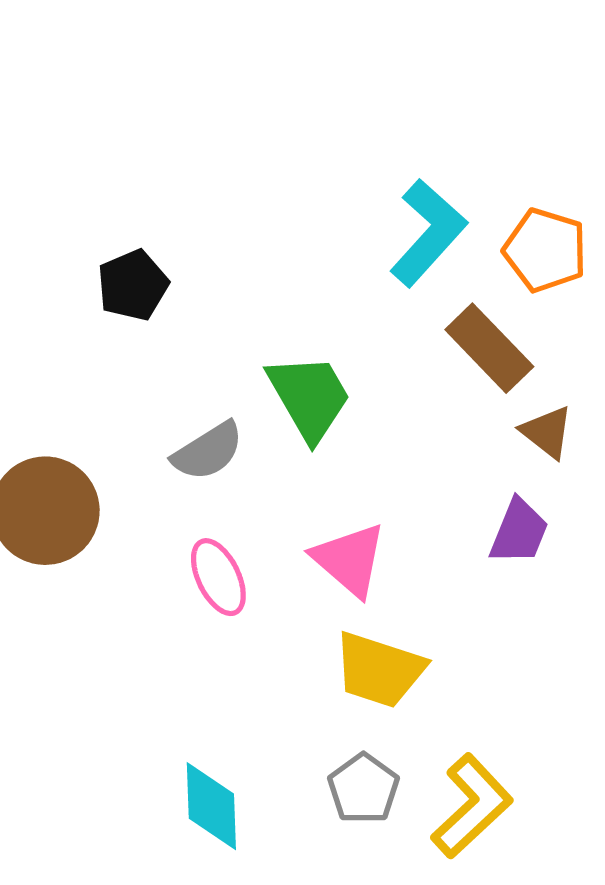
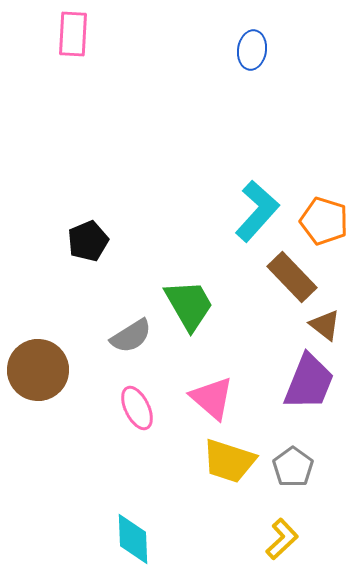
purple trapezoid: (519, 532) -> (309, 382), size x1.5
gray pentagon: (363, 789) -> (293, 467), moved
yellow L-shape: (472, 806) -> (282, 539), size x0.7

